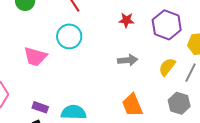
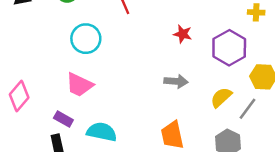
cyan circle: (69, 36) -> (86, 39), moved
pink trapezoid: (35, 56) -> (79, 85), moved

